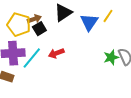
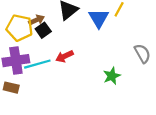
green star: (111, 57) -> (112, 76), moved
cyan line: (32, 58) -> (37, 64), turned 40

